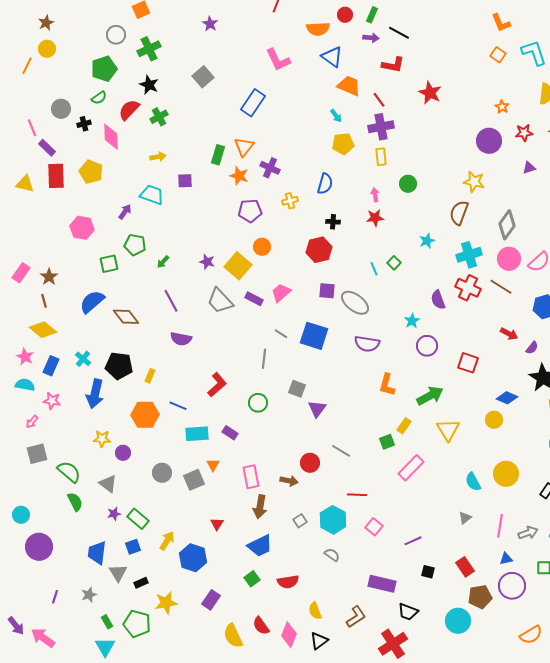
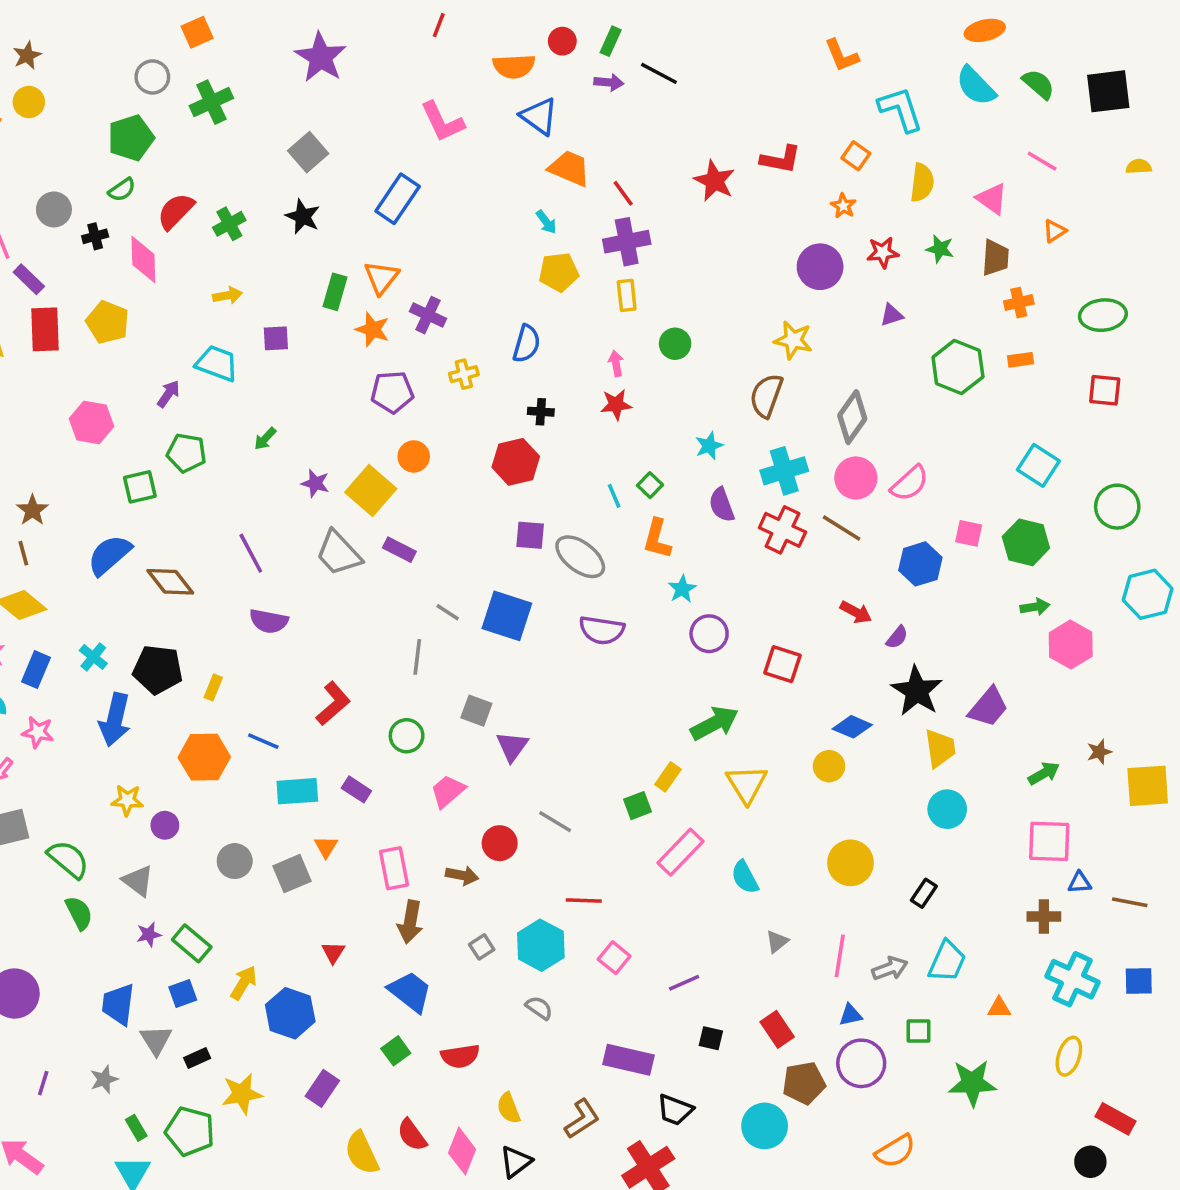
purple star: (210, 24) -> (321, 57), size x1.8
orange square: (498, 55) -> (856, 156), moved
red L-shape: (393, 65) -> (781, 159), moved
black star: (149, 85) -> (303, 217), moved
green arrow: (163, 262) -> (265, 439), moved
pink trapezoid: (281, 293) -> (448, 791), moved
purple semicircle: (438, 300) -> (722, 505), moved
orange L-shape: (387, 385) -> (657, 539), moved
cyan semicircle: (473, 482) -> (745, 877), moved
blue trapezoid: (260, 546) -> (410, 992), turned -116

